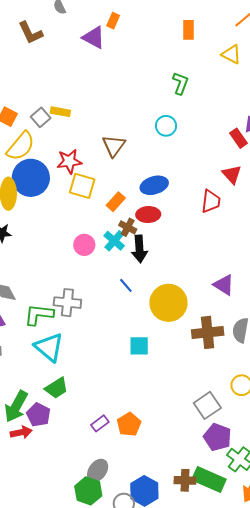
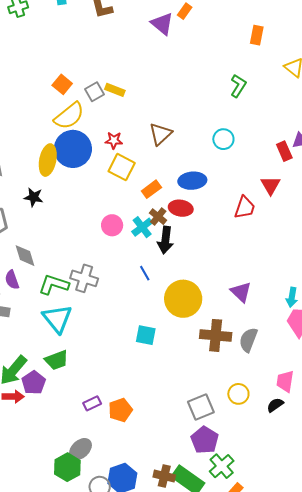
cyan circle: (166, 126) -> (223, 139), moved
red star: (69, 161) -> (114, 140), size x0.7

